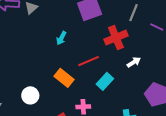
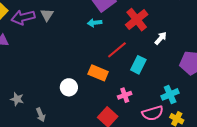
cyan arrow: (61, 38) -> (95, 23), moved, turned 72
white circle: (30, 95) -> (69, 87), moved

